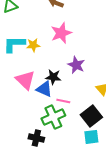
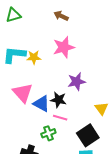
purple star: (76, 65) -> (77, 82), turned 30
black star: (53, 77) -> (58, 100), moved
green cross: (53, 117) -> (48, 133), size x0.6

